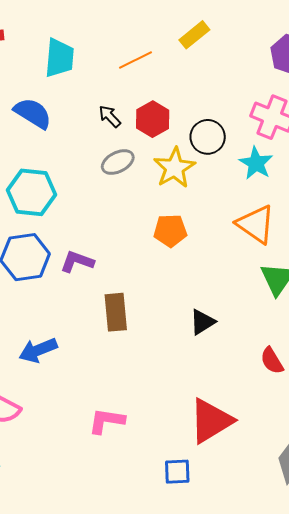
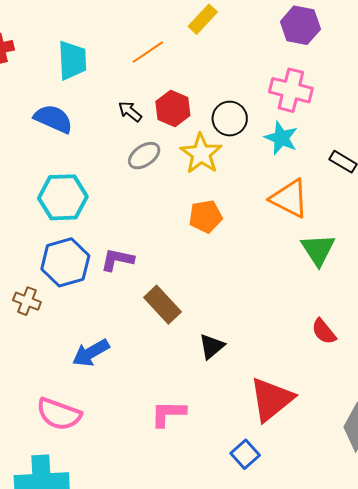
brown rectangle: (116, 312) -> (163, 305), turned -30
black triangle: (202, 322) -> (212, 346), moved
blue square: (177, 472) -> (245, 454), turned -32

